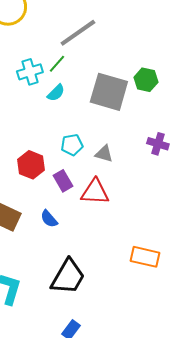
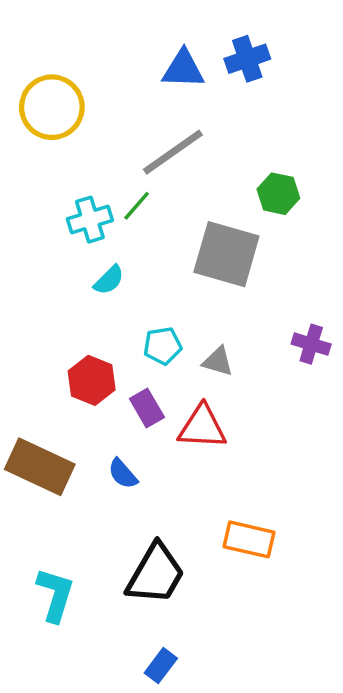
green hexagon: (146, 80) -> (278, 194), moved
cyan semicircle: (56, 93) -> (109, 280), moved
orange rectangle: (145, 257) -> (249, 539), moved

